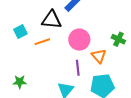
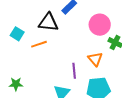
cyan square: (20, 32) -> (17, 34), turned -32
pink circle: (79, 40) -> (100, 25), moved

